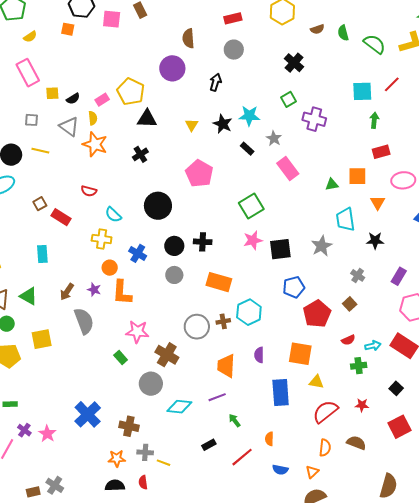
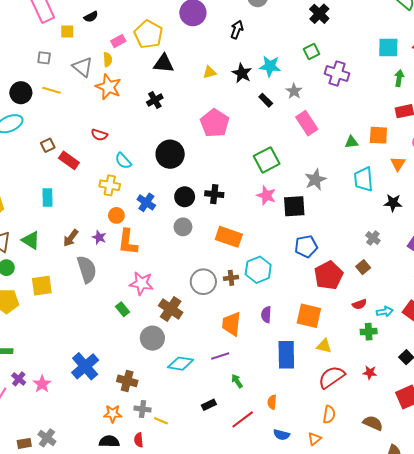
black semicircle: (73, 99) -> (91, 17), moved
yellow triangle: (192, 125) -> (210, 72), turned 40
pink star: (253, 240) -> (266, 195), turned 30
gray star: (322, 246) -> (315, 180), moved
brown semicircle: (356, 443) -> (373, 423), moved

